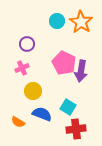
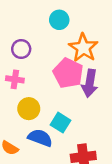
orange star: (81, 22) -> (83, 48), moved
pink cross: (22, 68) -> (15, 79), turned 32
cyan square: (68, 107) -> (60, 123), moved

